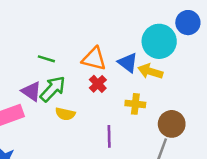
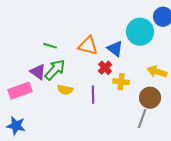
yellow arrow: (150, 71) -> (157, 72), moved
red cross: (98, 84) -> (105, 68), moved
purple line: (109, 136) -> (93, 95), moved

